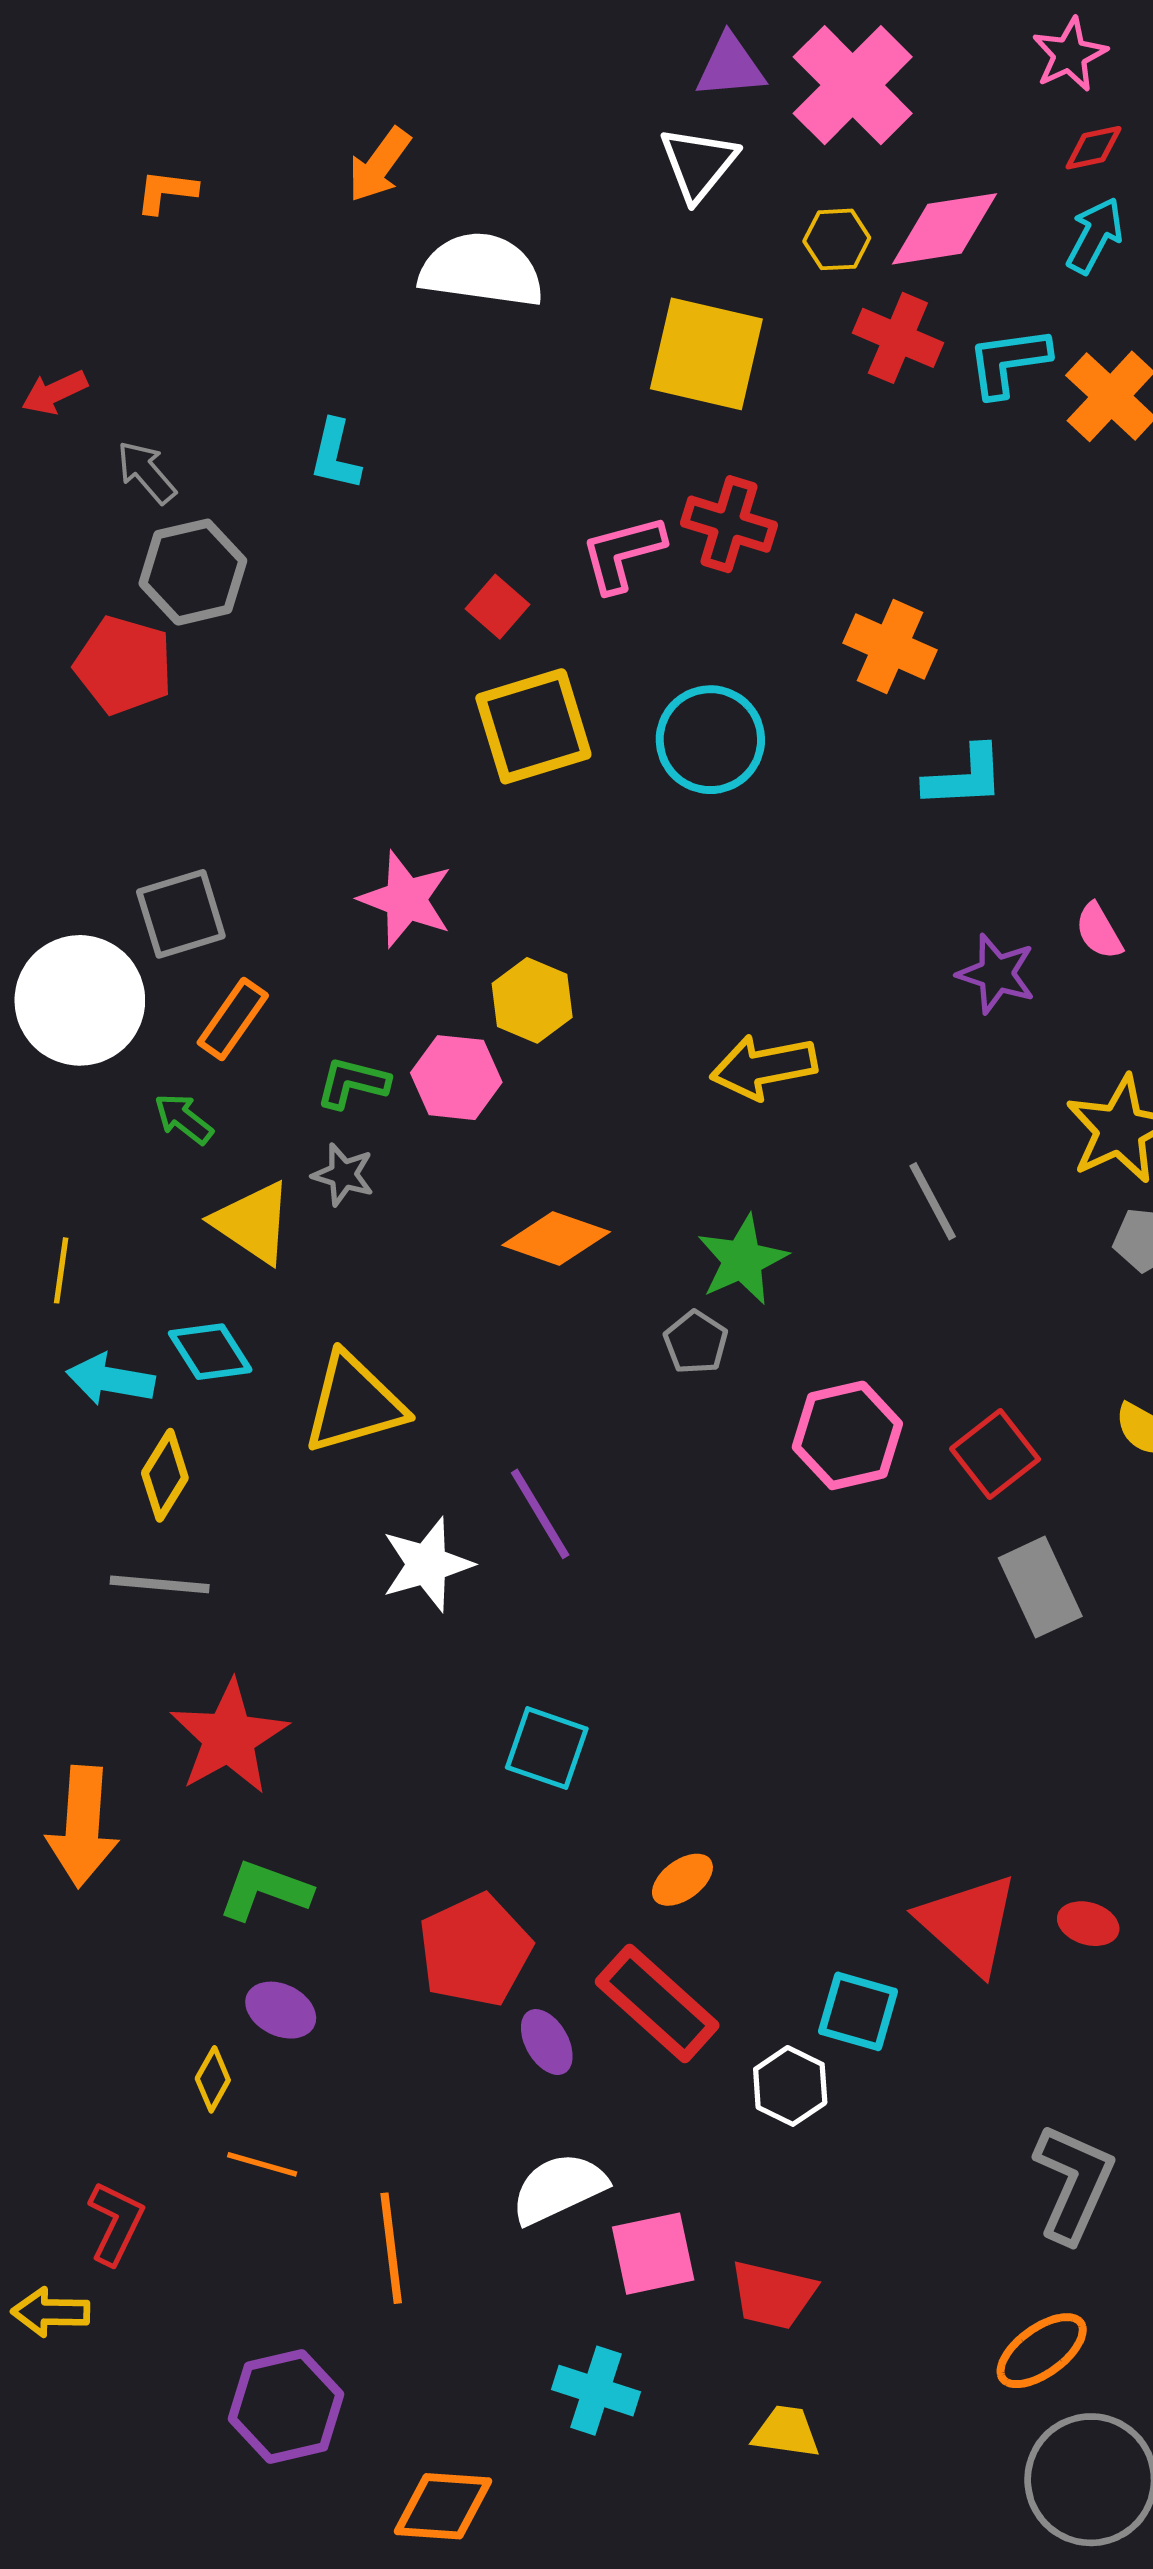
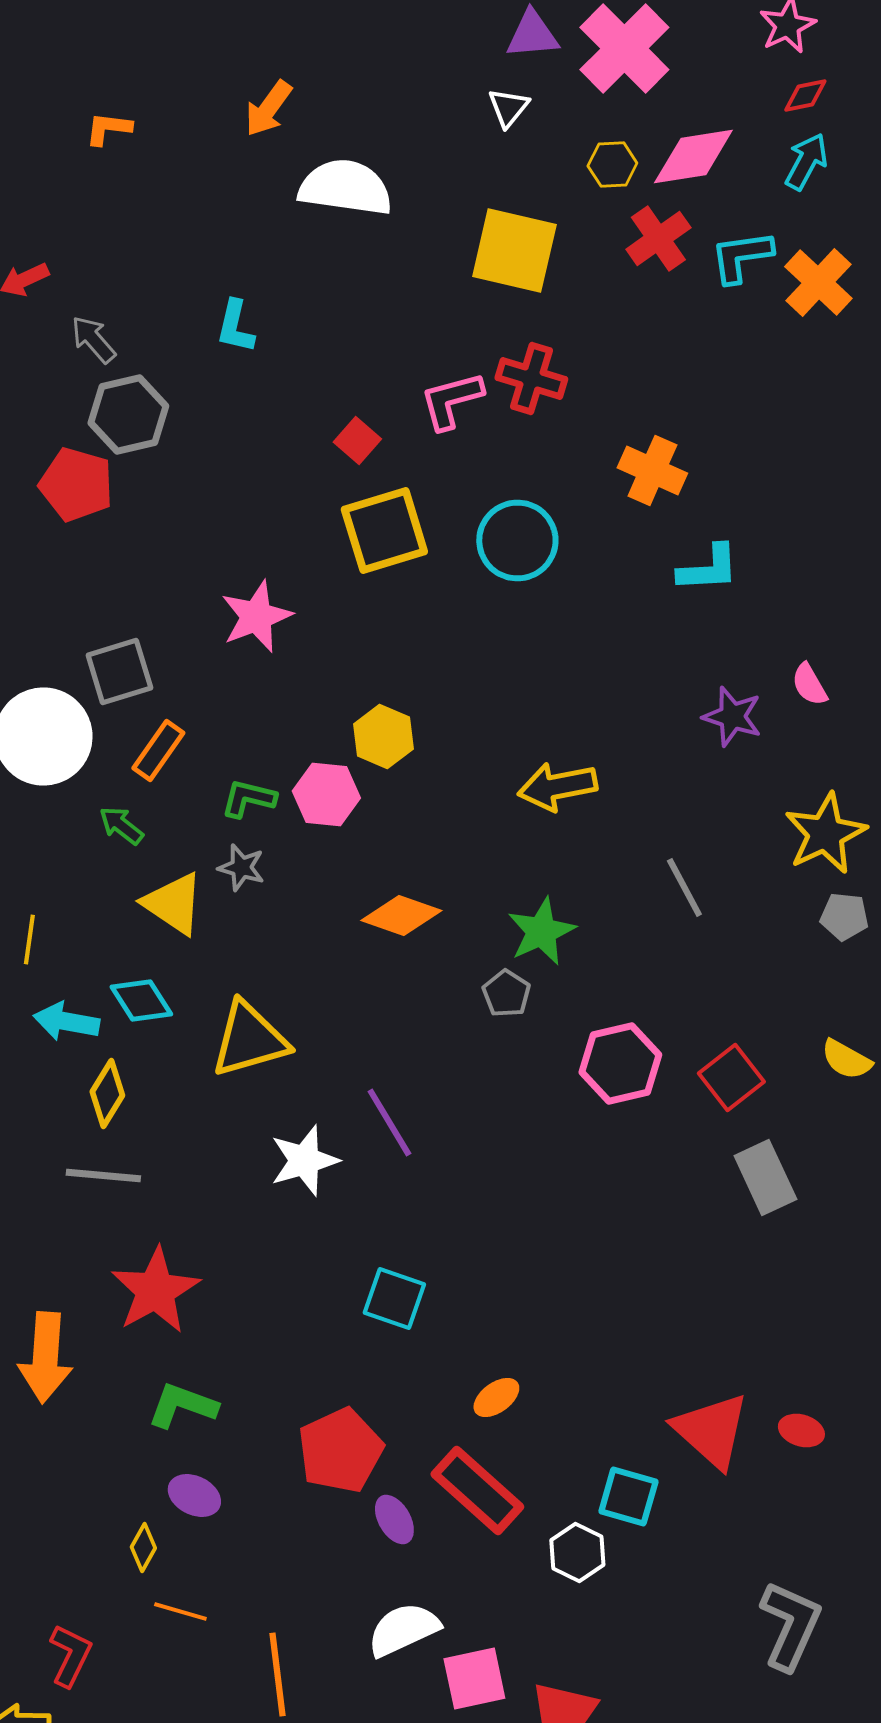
white triangle: (698, 164) -> (508, 108), size x0.7
red cross: (898, 338) -> (658, 238), turned 32
pink star: (406, 899) -> (256, 616), moved, turned 30

